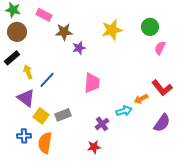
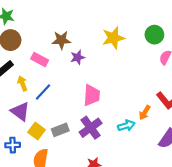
pink rectangle: (44, 15) -> (40, 60), moved
orange arrow: (141, 99) -> (145, 113), turned -32
purple cross: (102, 124) -> (91, 128), moved, size x1.5
blue cross: (24, 136) -> (13, 145), moved

